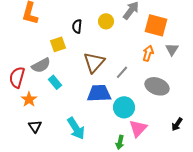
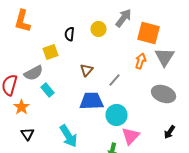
gray triangle: (172, 49) -> (164, 57), size x1.5
brown triangle: (94, 62) -> (86, 70), size x0.6
gray ellipse: (157, 86) -> (164, 94), moved

